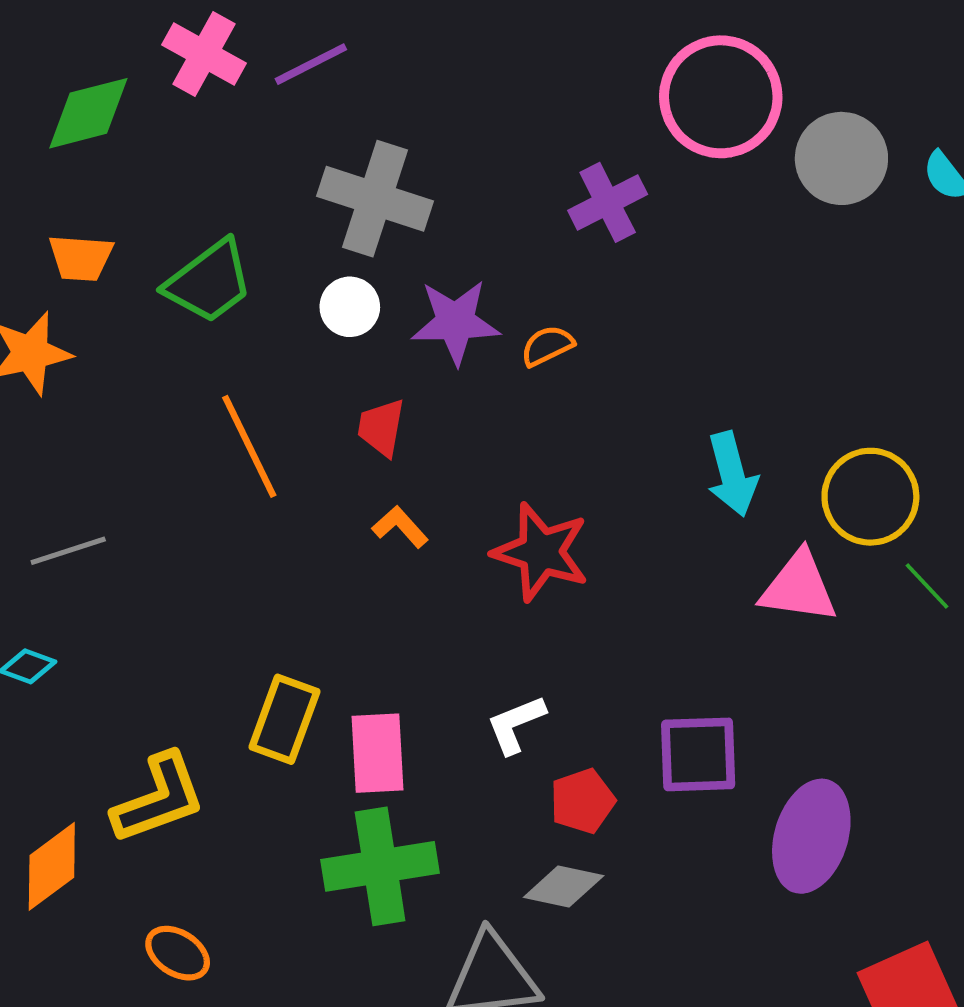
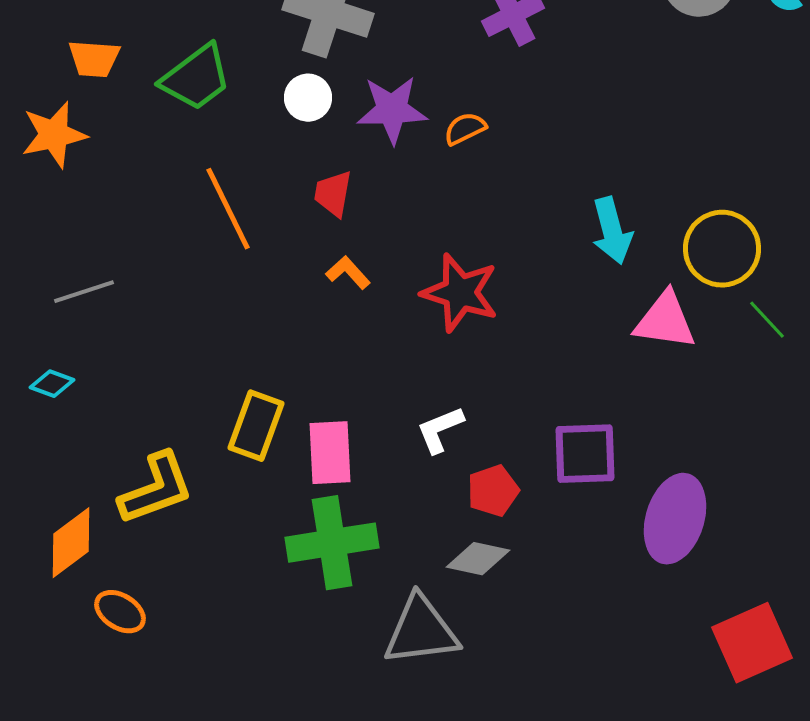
orange ellipse: (178, 953) -> (120, 612), moved

